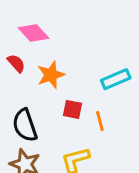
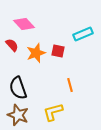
cyan rectangle: (116, 79) -> (83, 34), moved
red square: (73, 109) -> (58, 51), moved

